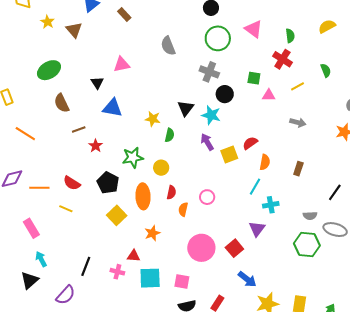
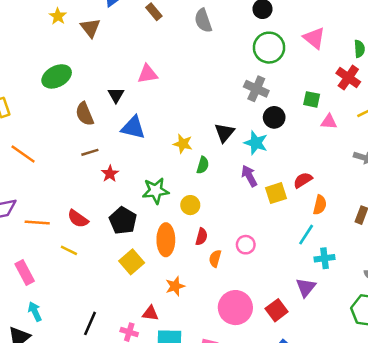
gray semicircle: (168, 46) -> (203, 20), moved
brown semicircle: (62, 103) -> (85, 114), moved

